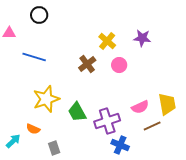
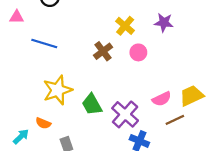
yellow trapezoid: (167, 104) -> (191, 96), turned -105
purple cross: (107, 121) -> (125, 114), turned -30

